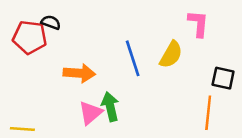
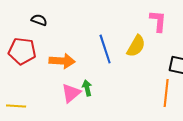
red pentagon: (30, 37) -> (22, 51), moved
green arrow: (110, 107) -> (87, 88), size x0.7

